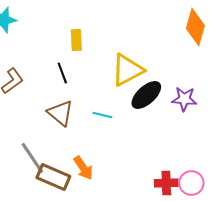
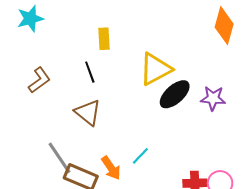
cyan line: (102, 115) -> (140, 156), moved, turned -60

